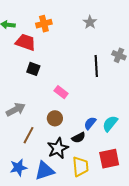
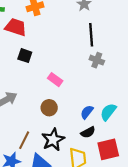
gray cross: (119, 55) -> (97, 60), moved
black line: (96, 66) -> (91, 35), moved
brown line: (28, 135) -> (24, 140), moved
black semicircle: (79, 138) -> (88, 132), moved

